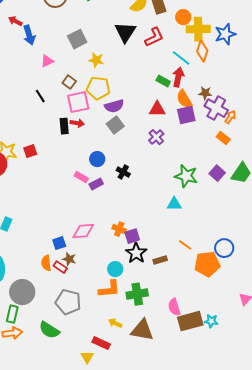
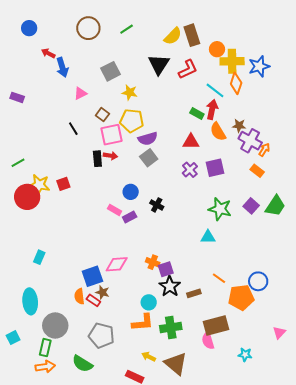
purple square: (186, 115) -> (215, 168), moved
blue square: (59, 243) -> (92, 276), size x1.5
brown rectangle: (190, 321) -> (216, 325), moved
brown triangle: (142, 330) -> (176, 364), turned 30

